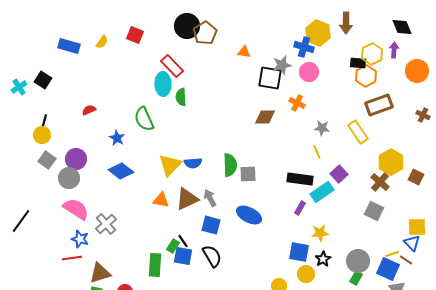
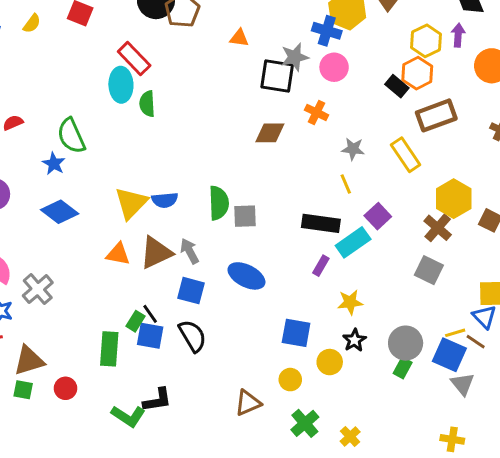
black rectangle: (358, 63) -> (397, 86), moved, turned 35
green semicircle: (144, 119) -> (71, 136), moved
blue square: (299, 252) -> (296, 333), moved

